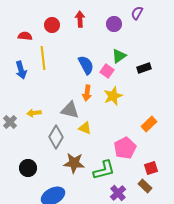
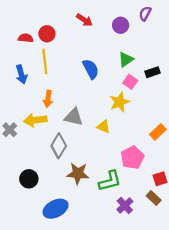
red arrow: (80, 19) -> (84, 20), turned 126
red circle: (52, 25) -> (47, 34), moved
pink square: (107, 71) -> (130, 82), moved
orange arrow: (87, 93) -> (48, 99), moved
yellow arrow: (34, 113) -> (35, 120), size x1.5
yellow triangle: (85, 128) -> (103, 127), moved

